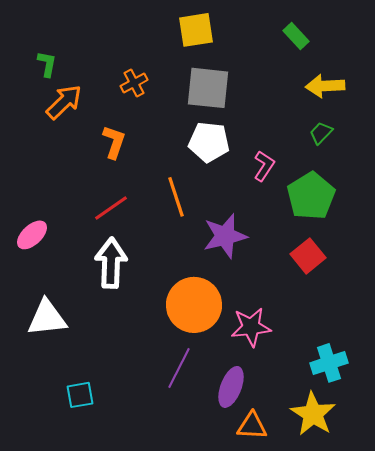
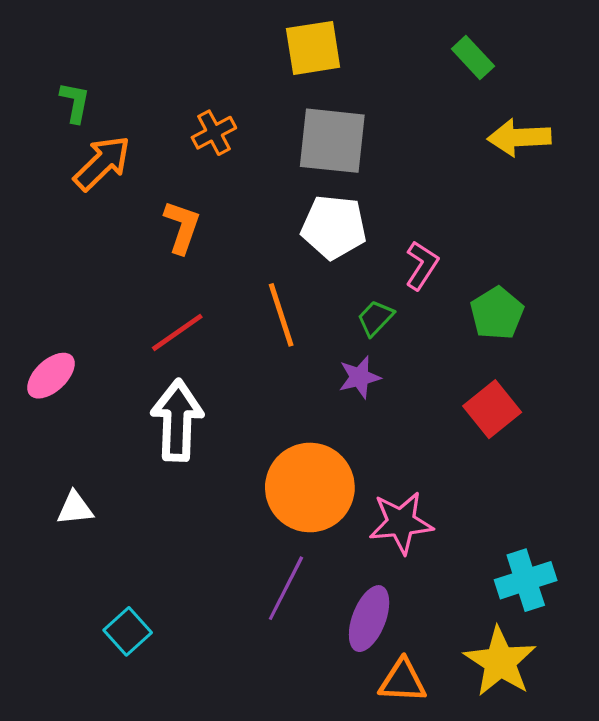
green trapezoid: (321, 133) -> (375, 318), moved
green pentagon: (311, 196) -> (497, 313), size x0.7
purple star: (225, 236) -> (359, 377), size x0.6
white triangle: (47, 318) -> (75, 508), size x0.6
cyan square: (80, 395) -> (128, 631), turned -32

